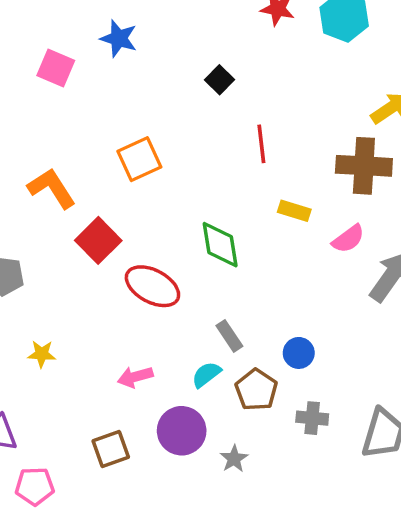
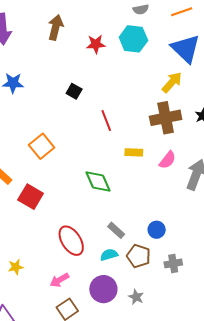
red ellipse: (152, 286) -> (71, 241), moved, turned 44
cyan semicircle: (206, 375) -> (109, 255), turned 36
pink arrow: (135, 377) -> (59, 280), moved

